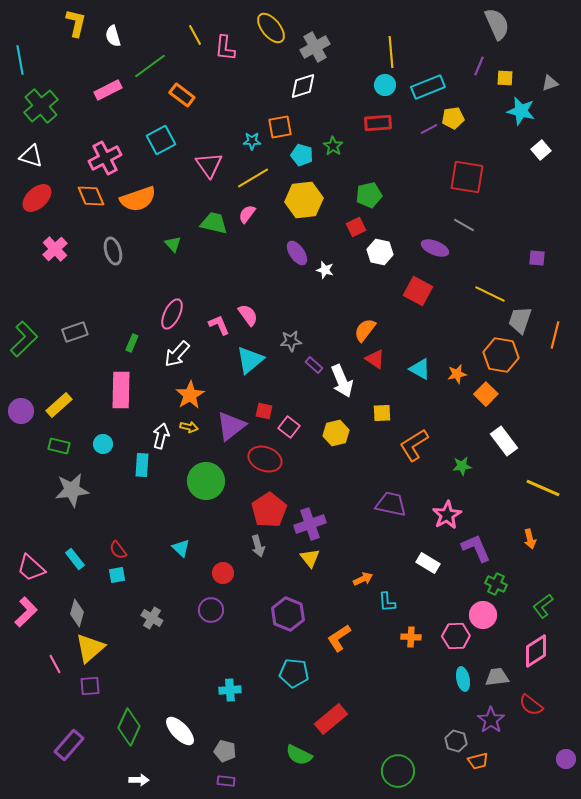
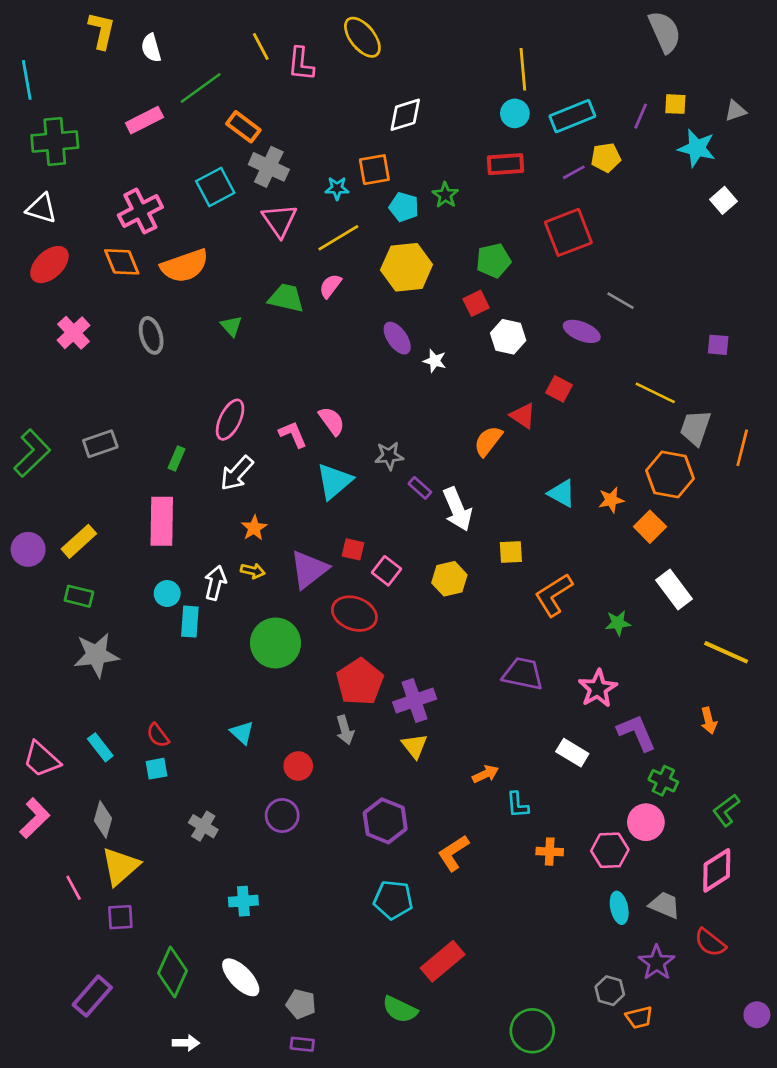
gray cross: (315, 47) -> (269, 167), moved, turned -36
purple line: (479, 66) -> (641, 116), moved
green cross: (41, 106) -> (55, 142), turned 36
red square: (467, 177) -> (568, 232), moved, turned -30
red square: (418, 291) -> (559, 389), size x0.7
red triangle: (375, 359) -> (523, 416), moved
orange star: (190, 395) -> (254, 528), size x0.7
cyan circle: (103, 444) -> (167, 594), moved
gray trapezoid: (497, 677) -> (665, 905), turned 30
cyan cross: (230, 690) -> (243, 901), moved

